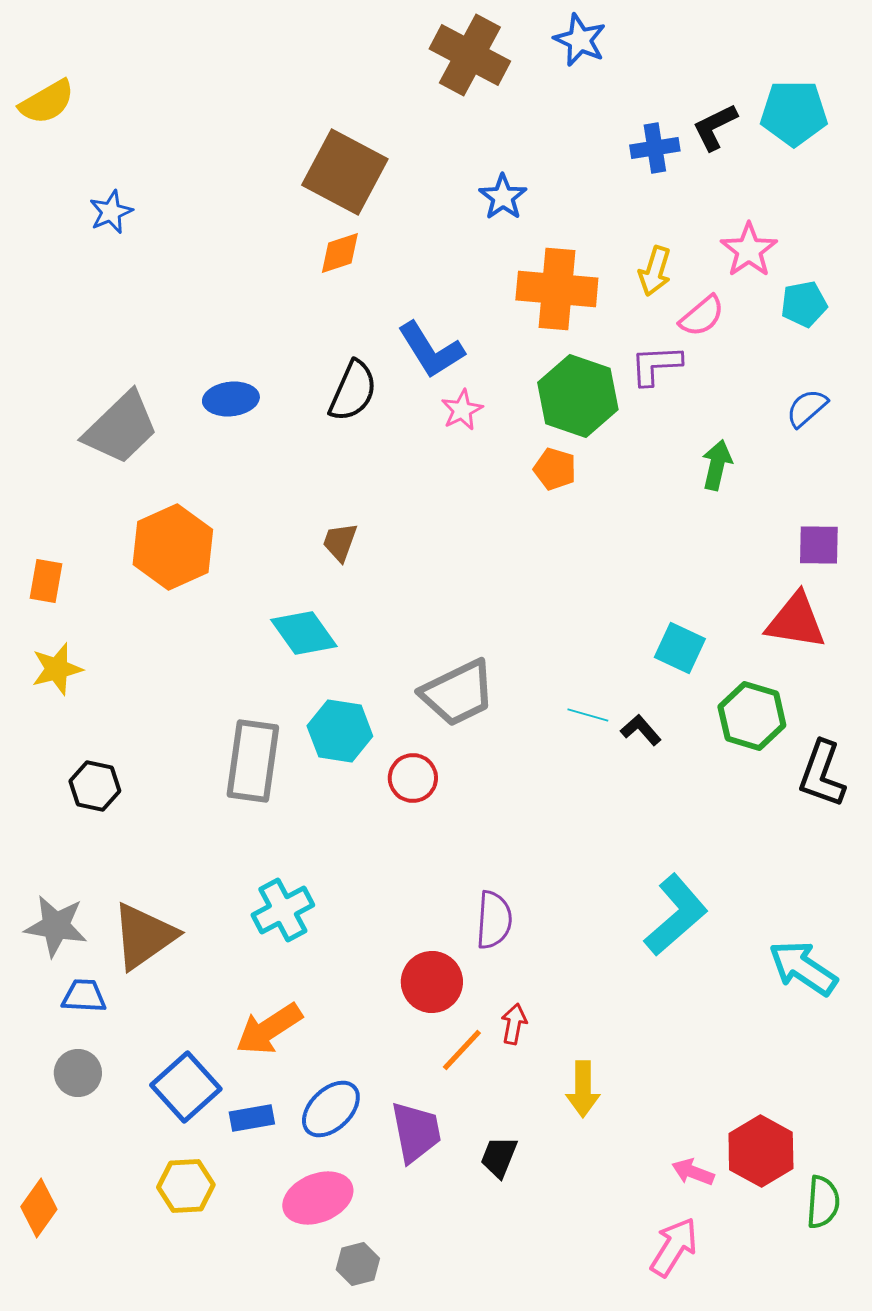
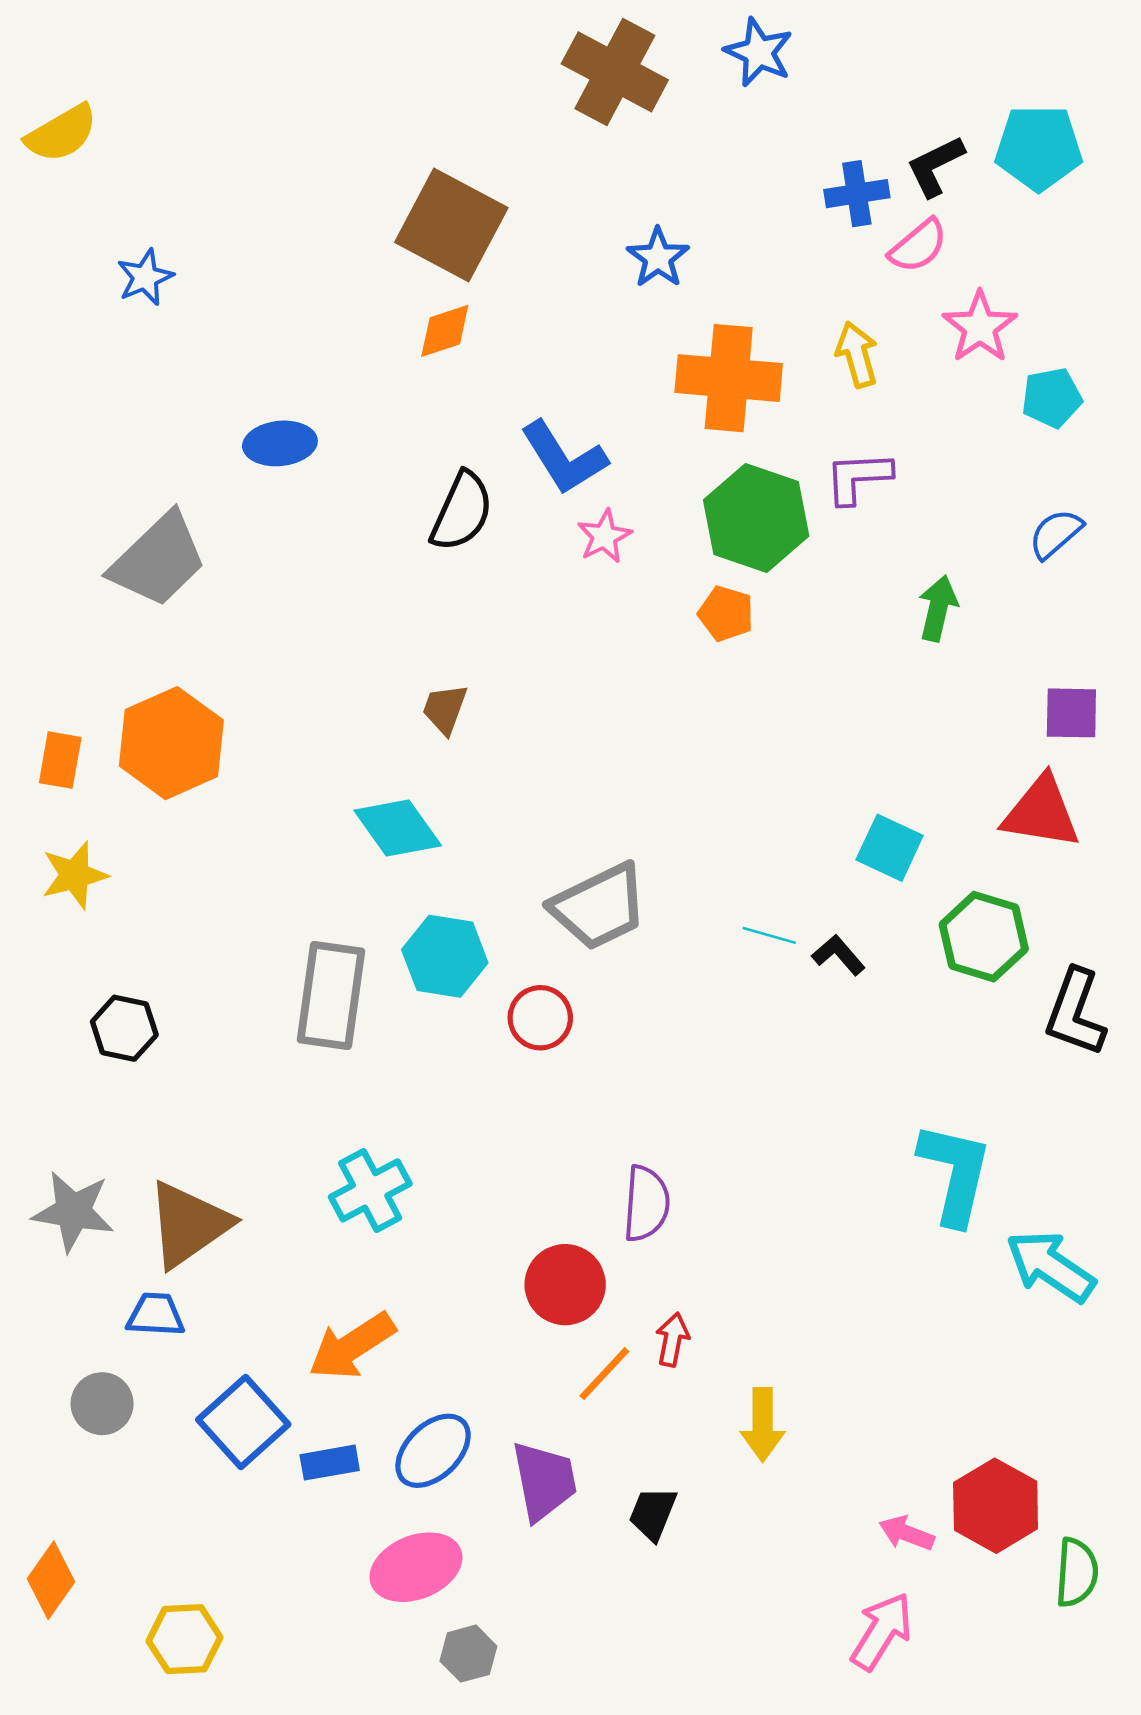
yellow arrow: (655, 271) -> (857, 354), turned 147
pink semicircle: (702, 316) -> (918, 246), moved
blue ellipse: (231, 399) -> (280, 443), moved
orange hexagon: (173, 547) -> (171, 743), moved
cyan L-shape: (676, 915) -> (955, 1173), moved, turned -36
blue trapezoid: (84, 996) -> (156, 1315), moved
yellow hexagon: (186, 1186) -> (184, 1639), moved

